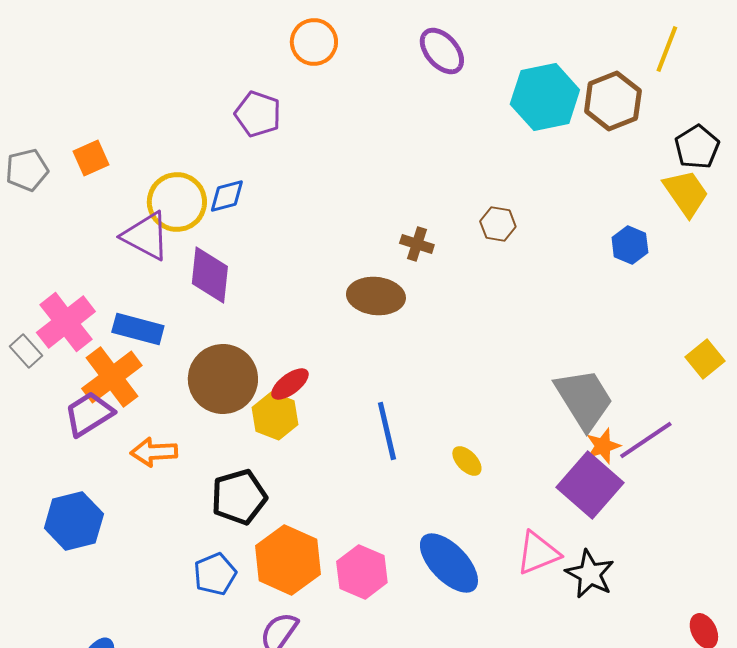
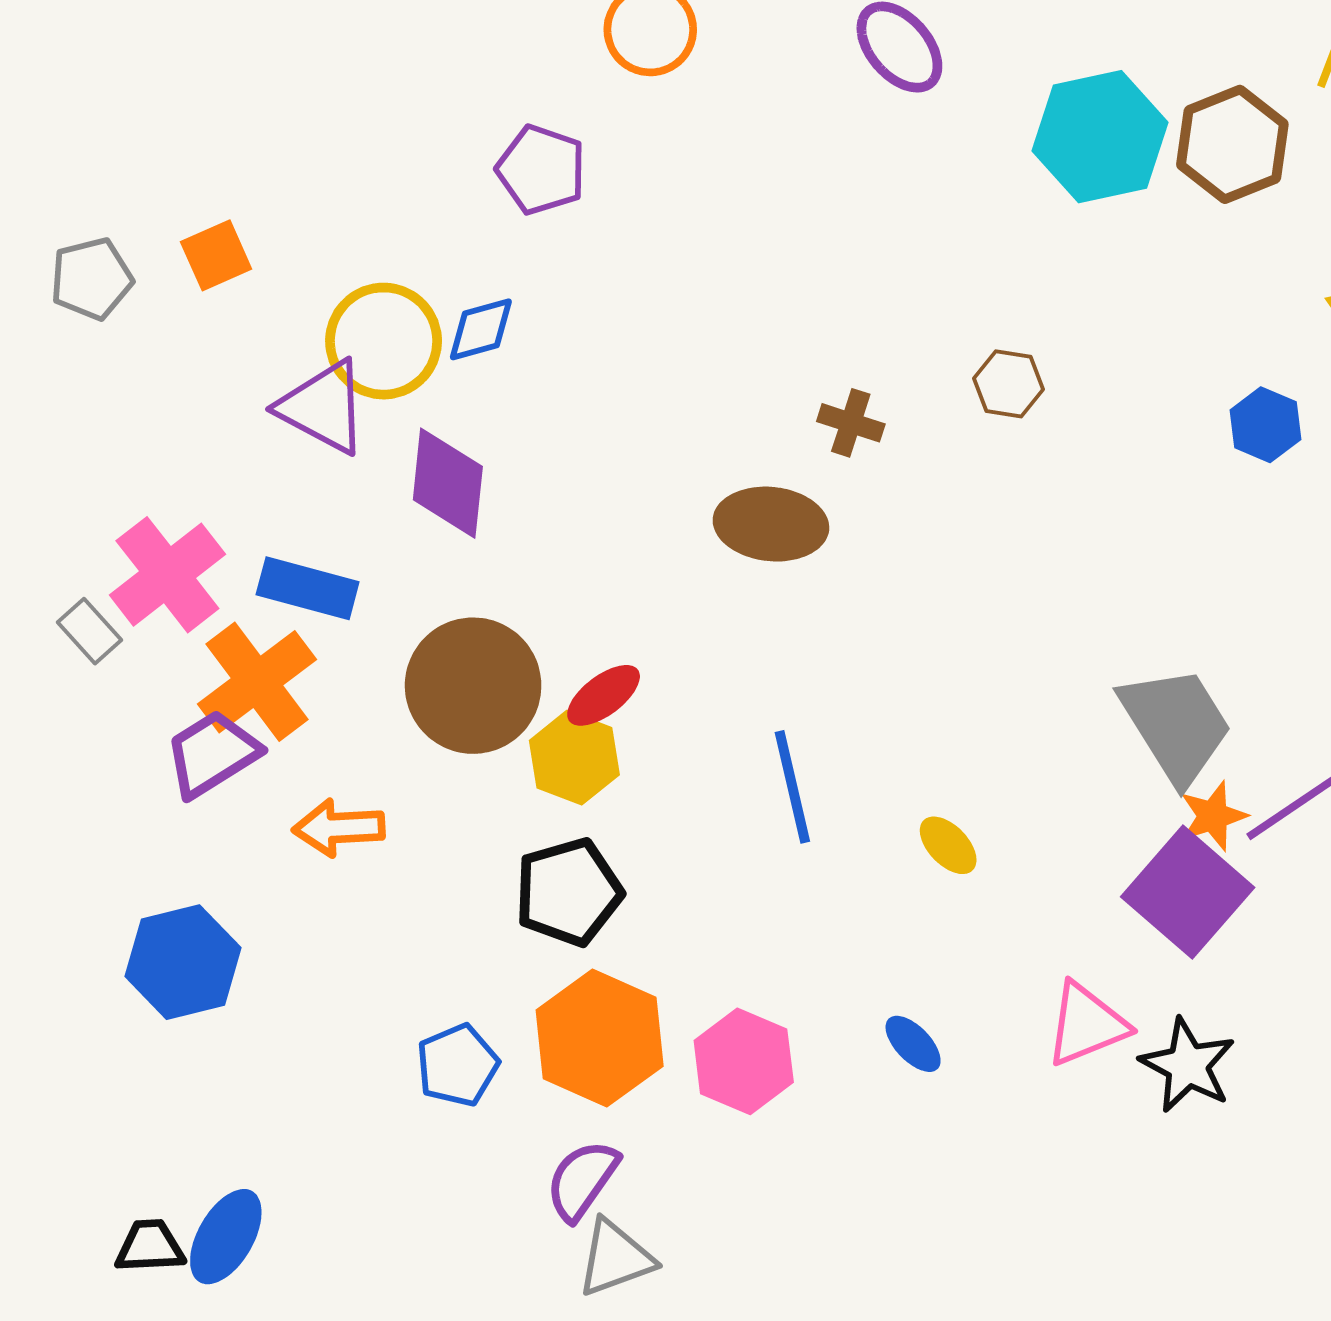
black pentagon: (239, 497) -> (568, 892), moved
blue ellipse: (449, 563) -> (913, 1044), size x0.5

